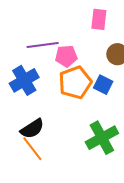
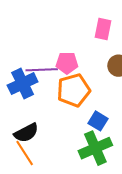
purple line: (43, 45) -> (42, 70), moved
blue square: (103, 85) -> (98, 121), moved

